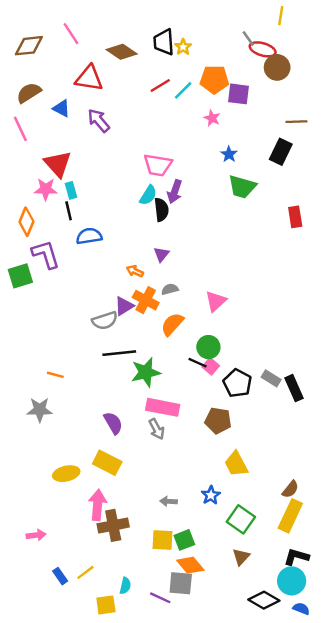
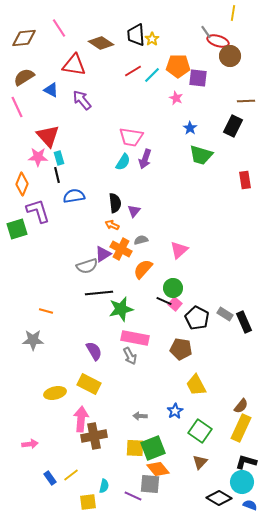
black semicircle: (161, 210) -> (115, 203), moved
green square: (184, 540) -> (153, 448), size x1.4

